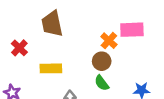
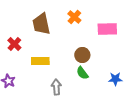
orange cross: (109, 41) -> (74, 17), moved

